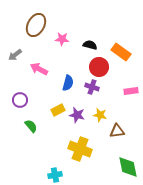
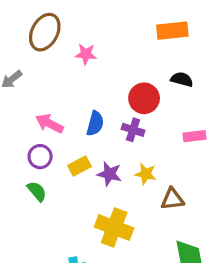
black semicircle: (90, 45) -> (182, 79), moved
orange rectangle: (121, 52) -> (172, 31), moved, turned -42
pink arrow: (39, 69) -> (49, 123), moved
purple circle: (20, 100) -> (40, 157), moved

